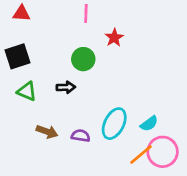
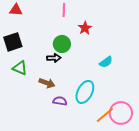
black arrow: (66, 87) -> (54, 58), moved
cyan semicircle: (149, 124) -> (106, 62), moved
brown arrow: (47, 132) -> (47, 83), moved

